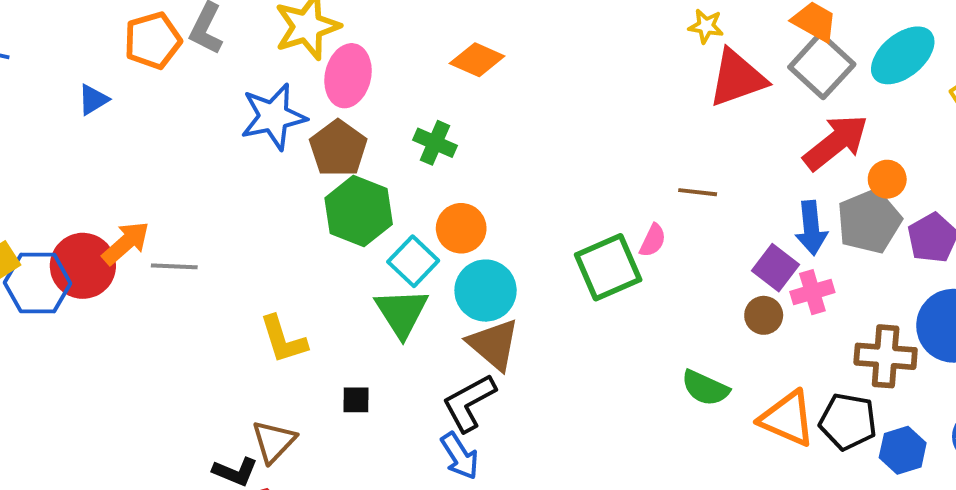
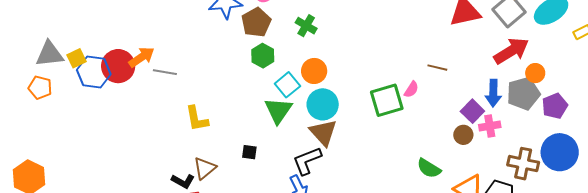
green hexagon: (359, 211) -> (263, 56), size x0.7
yellow L-shape: (283, 340) -> (197, 119), moved

